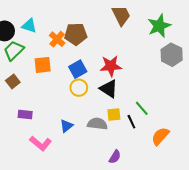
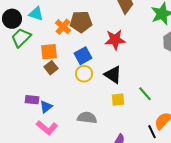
red star: (111, 66) -> (115, 40), moved
brown square: (13, 81) -> (51, 68), moved
black line: (131, 122) -> (152, 132), moved
gray semicircle: (97, 124) -> (87, 118), moved
blue triangle: (66, 126) -> (46, 107), moved

